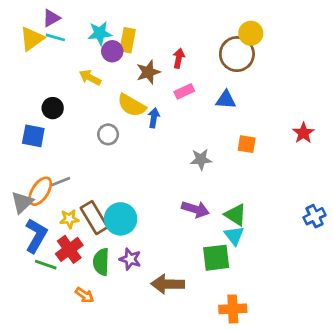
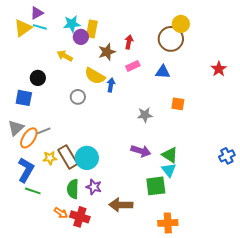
red star: (303, 133) -> (219, 69), moved
gray triangle: (22, 202) -> (16, 128), moved
red cross: (69, 249) -> (80, 217), moved, turned -36

